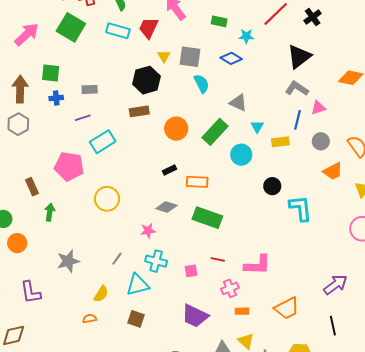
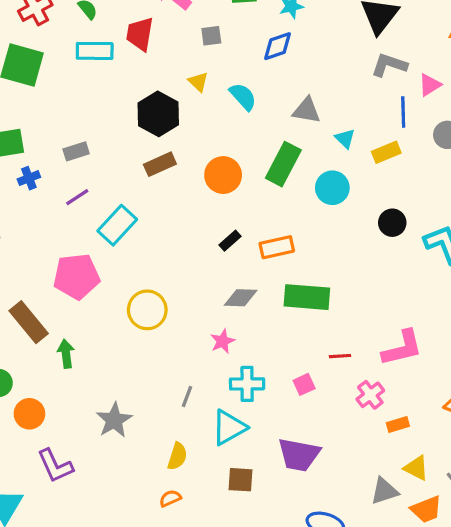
yellow triangle: (164, 56) -> (198, 82), moved
gray square: (190, 57) -> (211, 36), moved, size x0.6
blue diamond: (231, 58) -> (278, 46), turned -35
brown rectangle: (32, 187) -> (29, 322), size x1.5
purple L-shape: (31, 292) -> (55, 466), moved
purple trapezoid: (195, 316) -> (299, 455), moved

